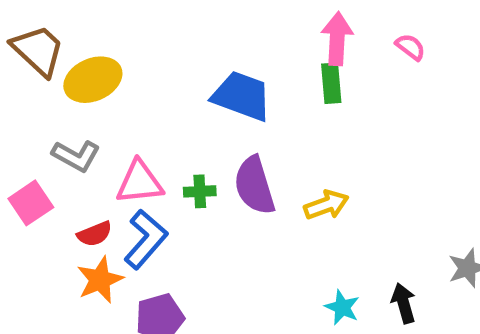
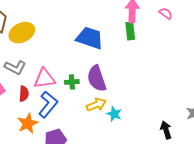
yellow arrow: (326, 205) -> (96, 105), moved
red semicircle: (95, 234) -> (24, 94), moved, turned -63
cyan star: (342, 307) -> (114, 114), moved

